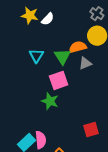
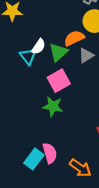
white semicircle: (48, 19) -> (39, 47), moved
green triangle: (62, 57) -> (58, 52), turned 30

